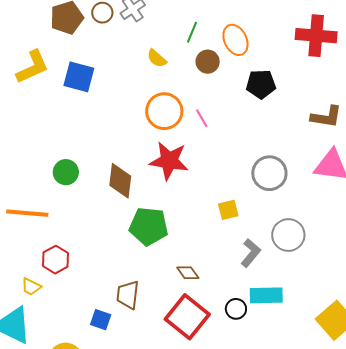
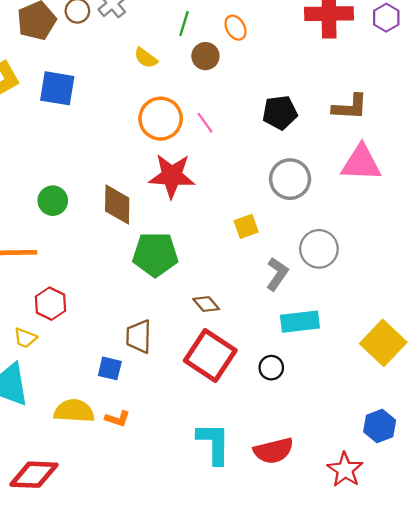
orange ellipse: (235, 40) -> (236, 28), size x0.7
black pentagon: (261, 84) -> (280, 112), moved
black circle: (236, 309) -> (271, 368), moved

